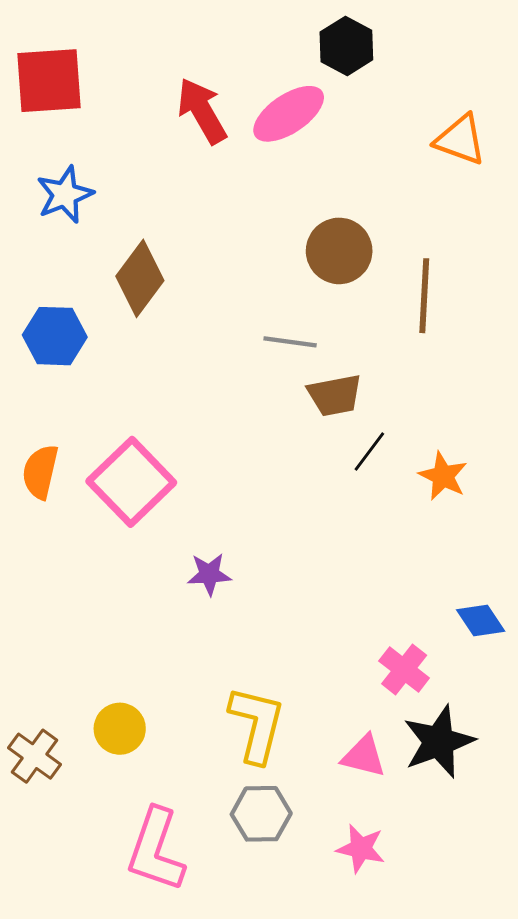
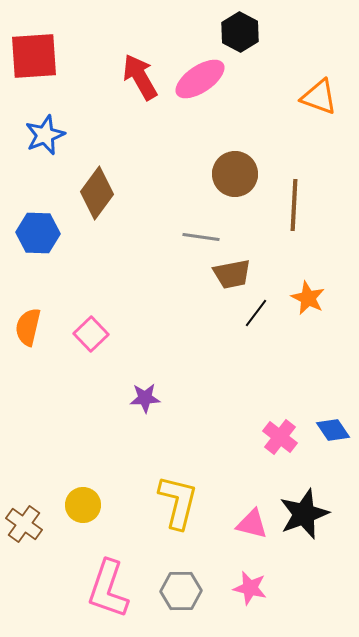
orange star: (443, 476) -> (308, 298), moved
pink square: (131, 482) -> (91, 334), size x0.6
pink cross: (404, 670) -> (280, 437), moved
gray hexagon: (261, 814) -> (181, 591), moved

